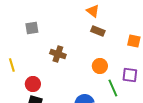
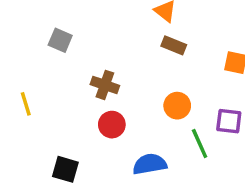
gray square: (32, 28) -> (60, 40), turned 32
red circle: (33, 84) -> (112, 125), moved

